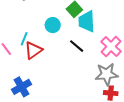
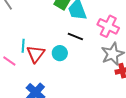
cyan circle: (53, 25) -> (60, 53), moved

